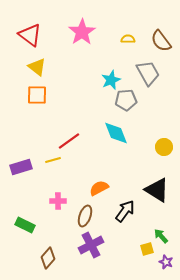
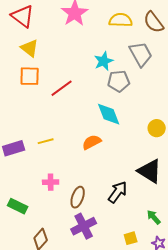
yellow semicircle: (128, 39) -> (121, 20), size x1.6
red line: (69, 141) -> (62, 88), moved
orange semicircle: (99, 188) -> (92, 142), moved
yellow square: (147, 249) -> (131, 238), moved

